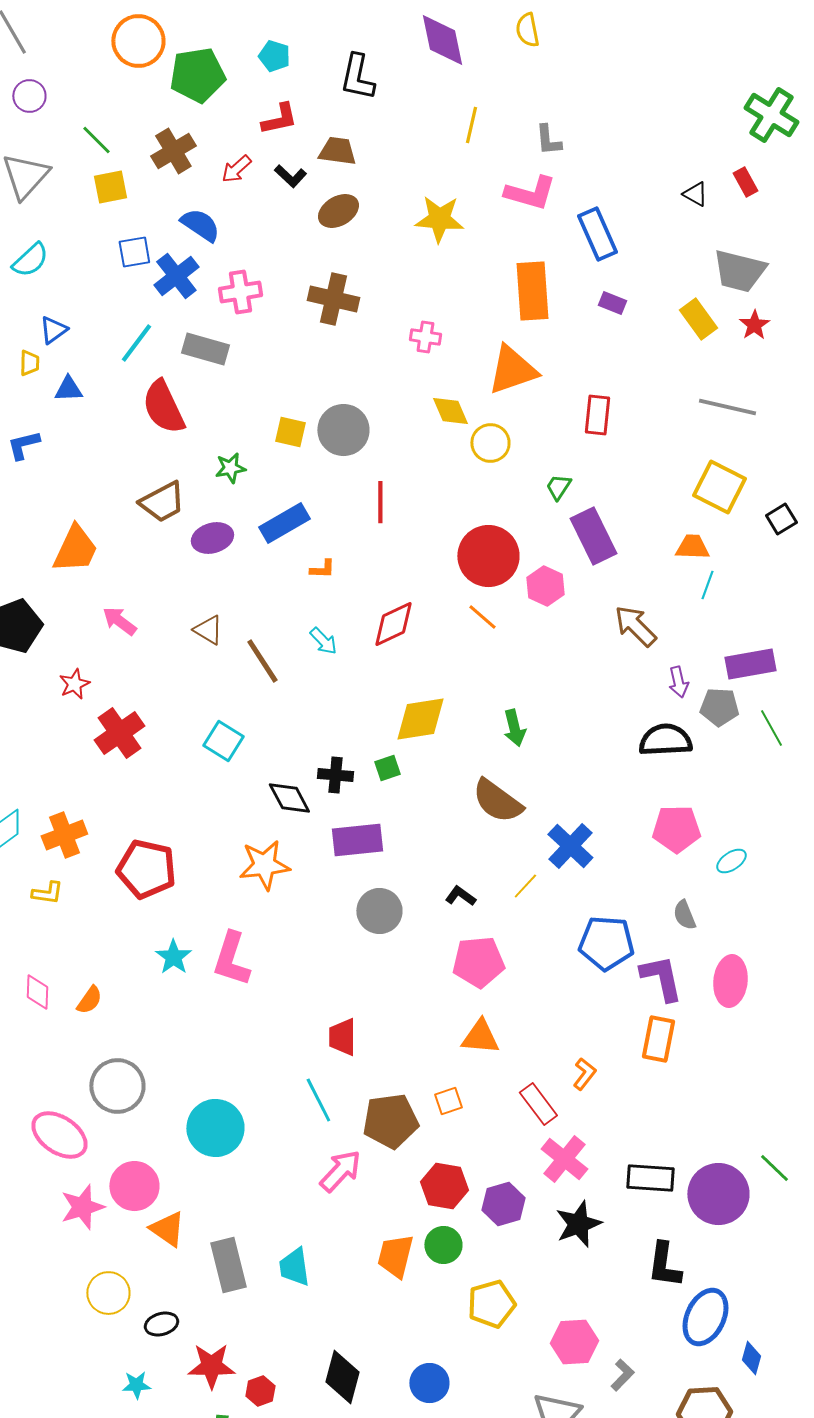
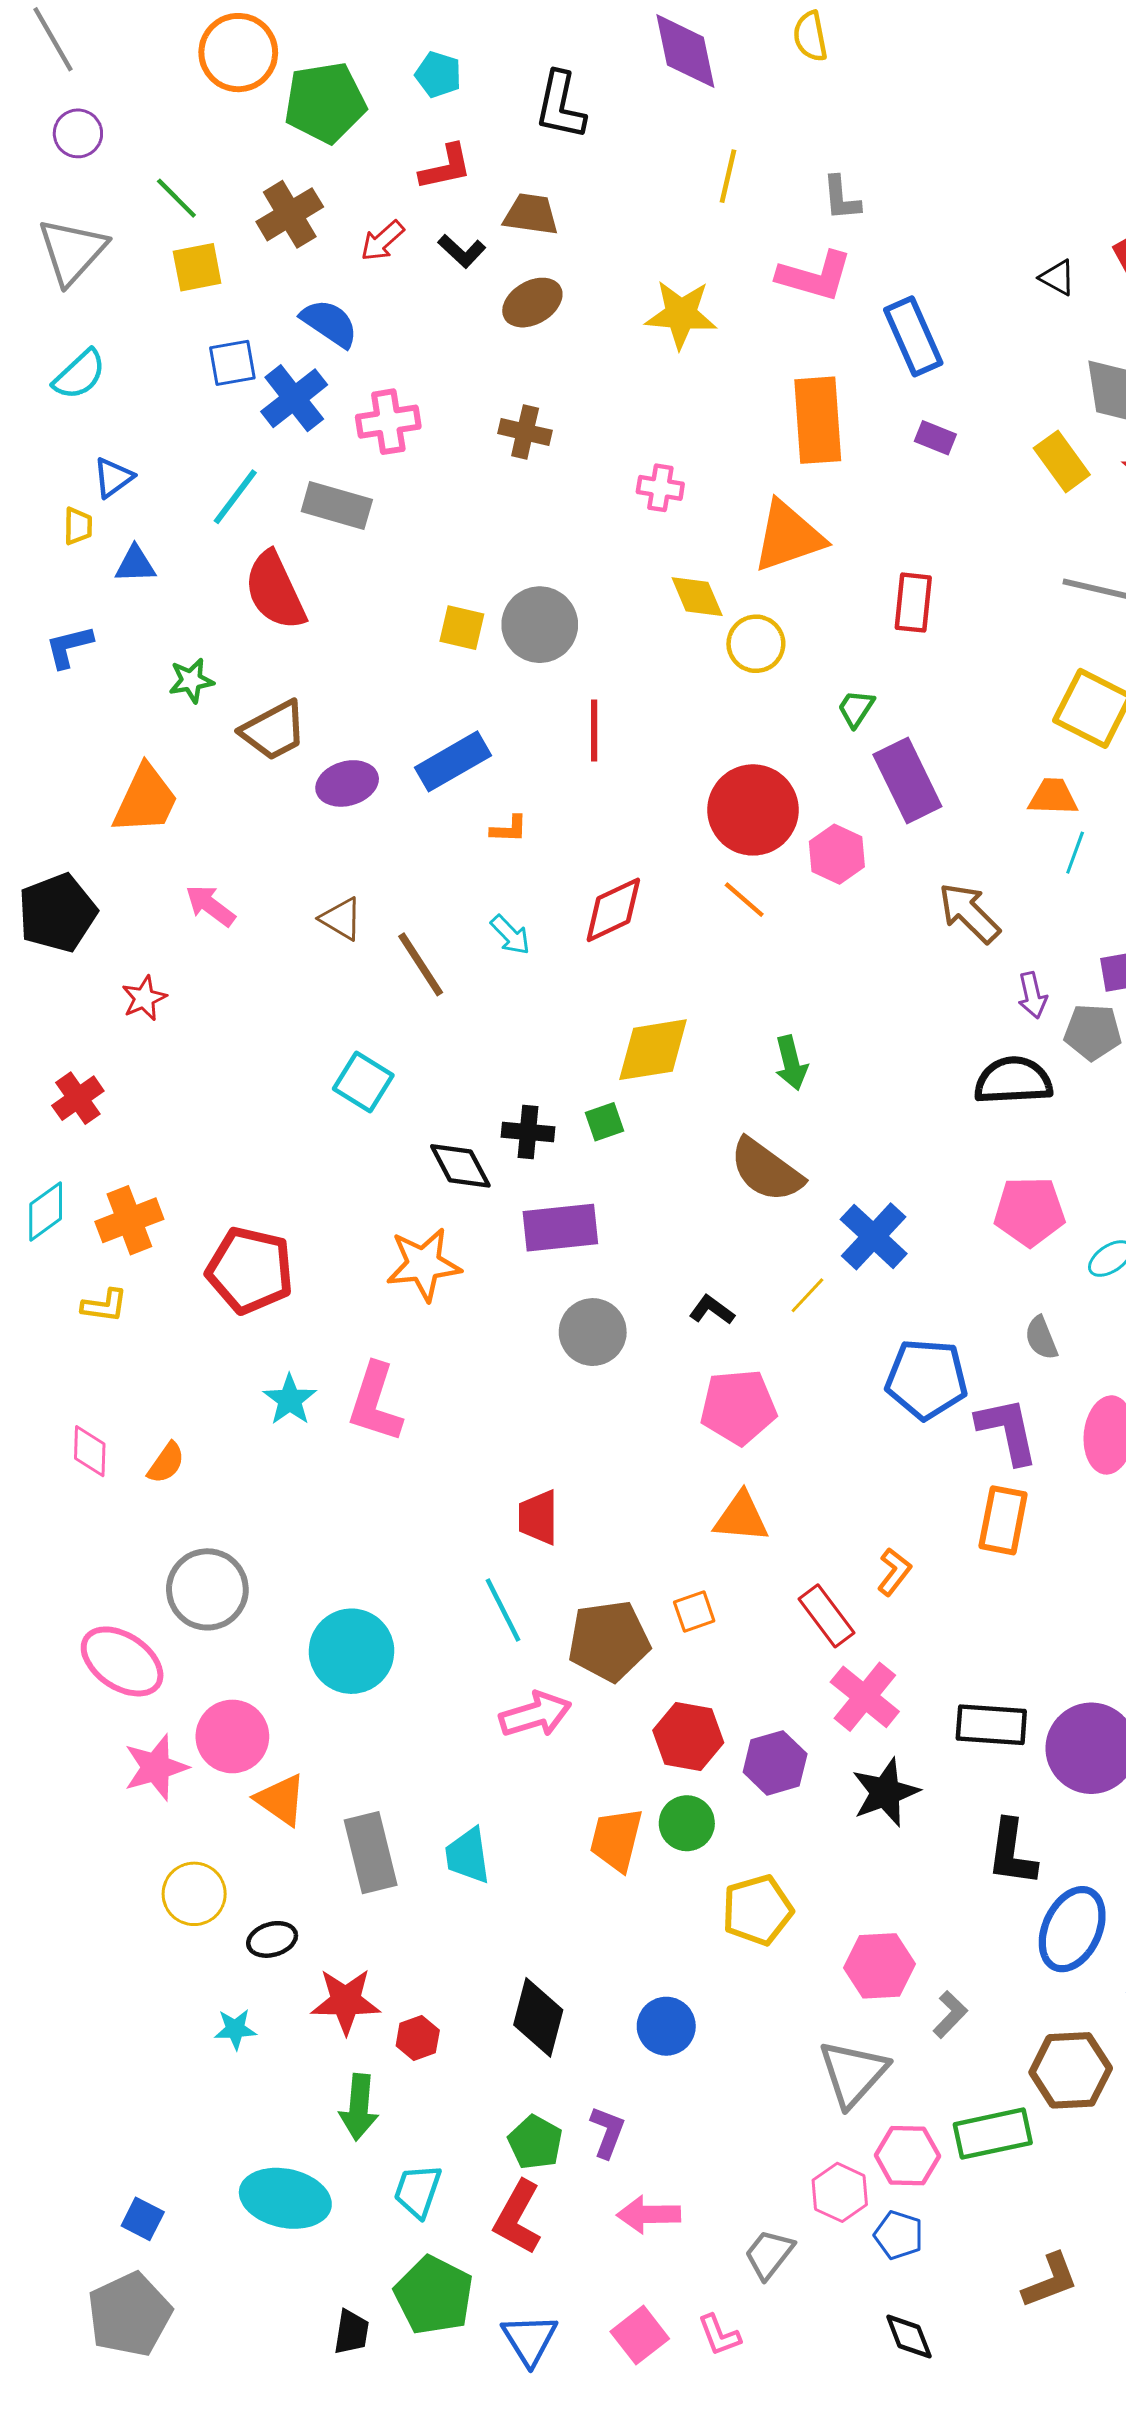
brown cross: (333, 299) -> (525, 432), size x0.7
green star: (230, 468) -> (191, 681), moved
red cross: (119, 733) -> (78, 1098), moved, size x0.7
pink arrow: (340, 1171) -> (535, 1714), turned 30

